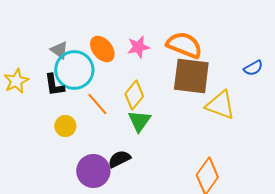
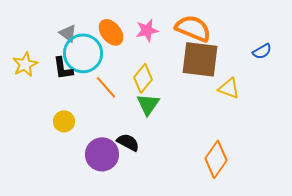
yellow triangle: (220, 105) -> (229, 88), size x0.7
yellow circle: (65, 126) -> (64, 121), moved
black semicircle: (119, 159) -> (128, 142), turned 55

